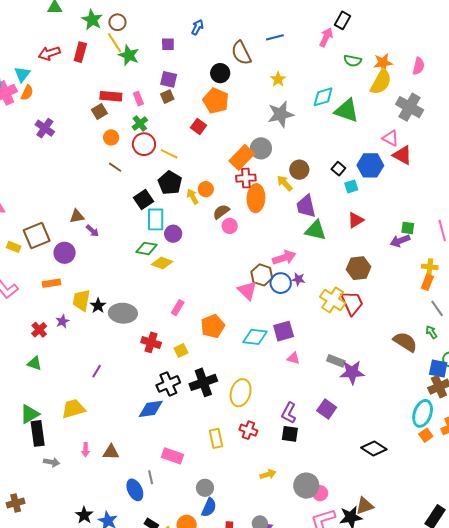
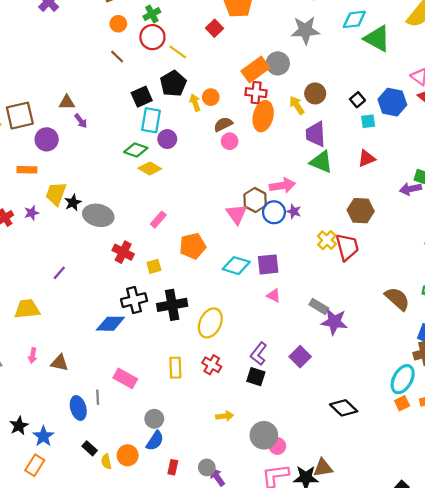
yellow cross: (333, 300) -> (327, 240), size x0.7

